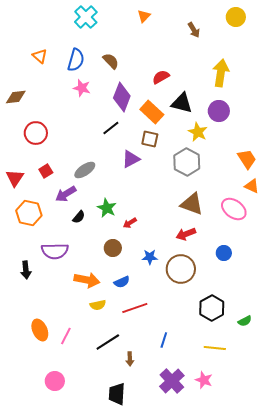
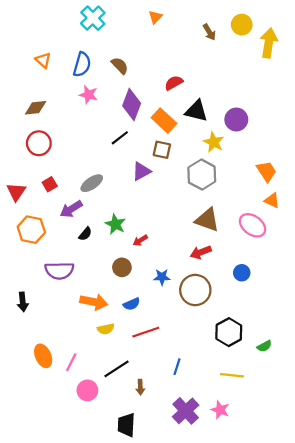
yellow circle: (236, 17) -> (242, 25), moved
yellow arrow: (221, 73) -> (269, 43), moved
brown diamond: (16, 97) -> (36, 108), moved
black arrow: (26, 270) -> (23, 302), moved
pink circle: (55, 381) -> (87, 390), moved

